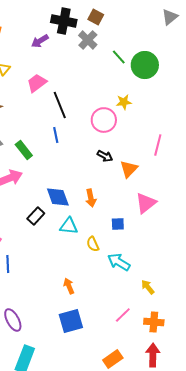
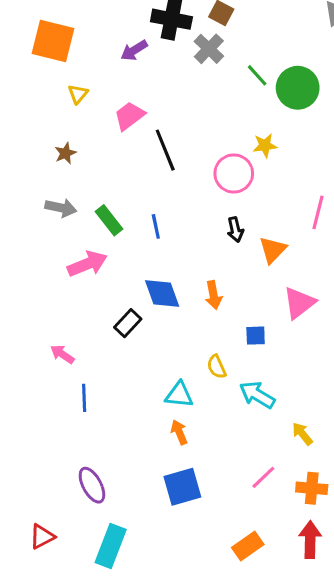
blue line: (56, 135) -> (156, 226), moved
black arrow: (105, 156) -> (235, 230), turned 49
cyan triangle: (69, 226) -> (179, 395), moved

